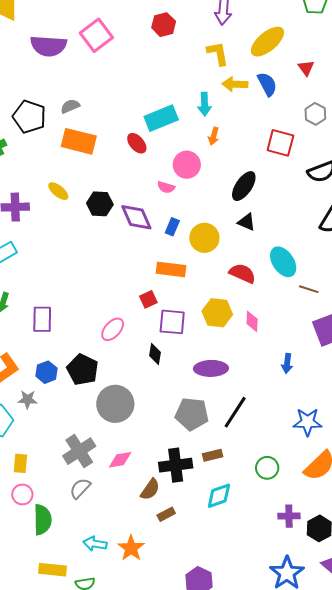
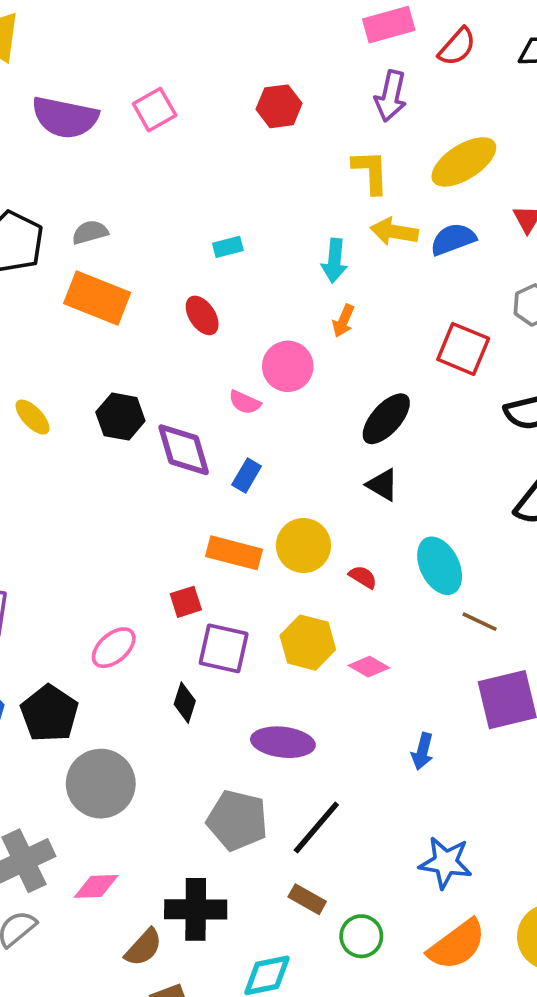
pink square: (96, 35) -> (155, 110), size x0.7
blue semicircle: (267, 84) -> (453, 239), turned -90
cyan rectangle: (161, 118) -> (228, 247), moved, size x0.5
yellow ellipse: (58, 191) -> (32, 417), moved
yellow circle: (204, 238) -> (303, 546), moved
red semicircle: (242, 273) -> (363, 577), size x0.6
pink diamond: (252, 321) -> (369, 667), turned -70
brown rectangle: (213, 455) -> (307, 899), moved, turned 36

